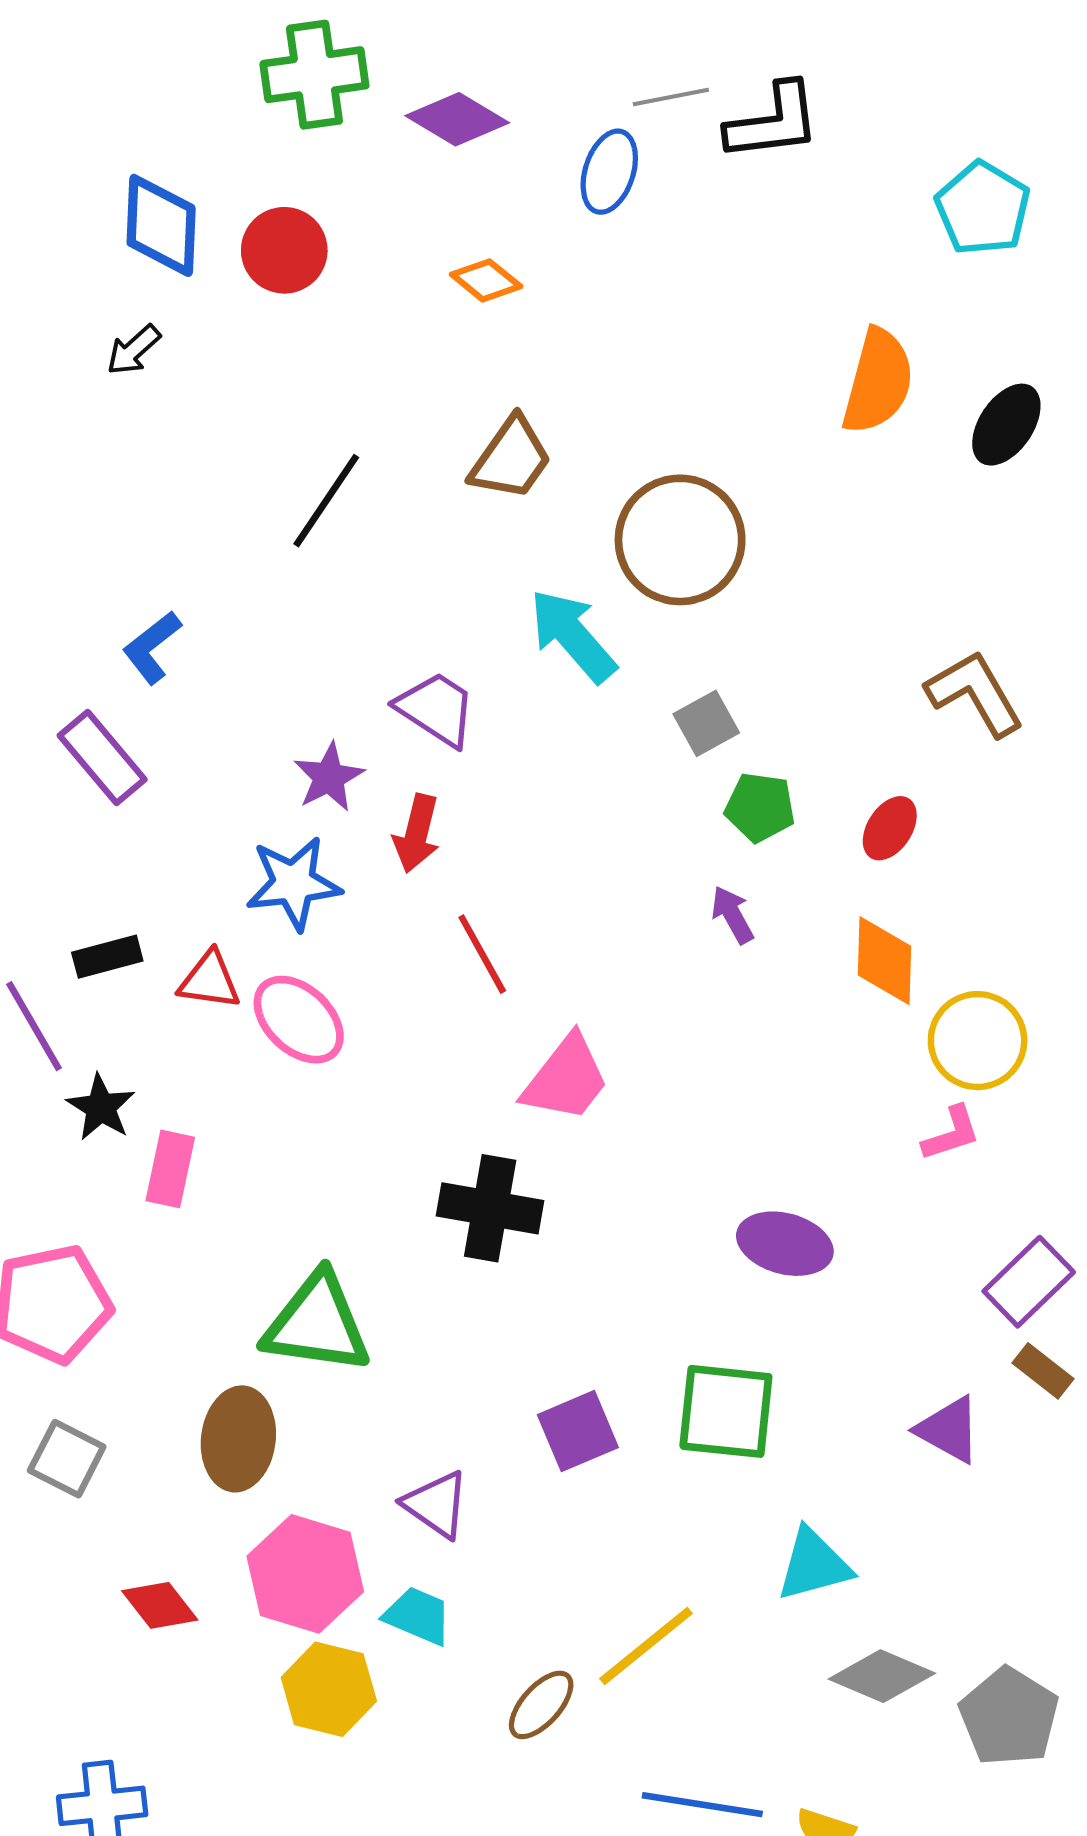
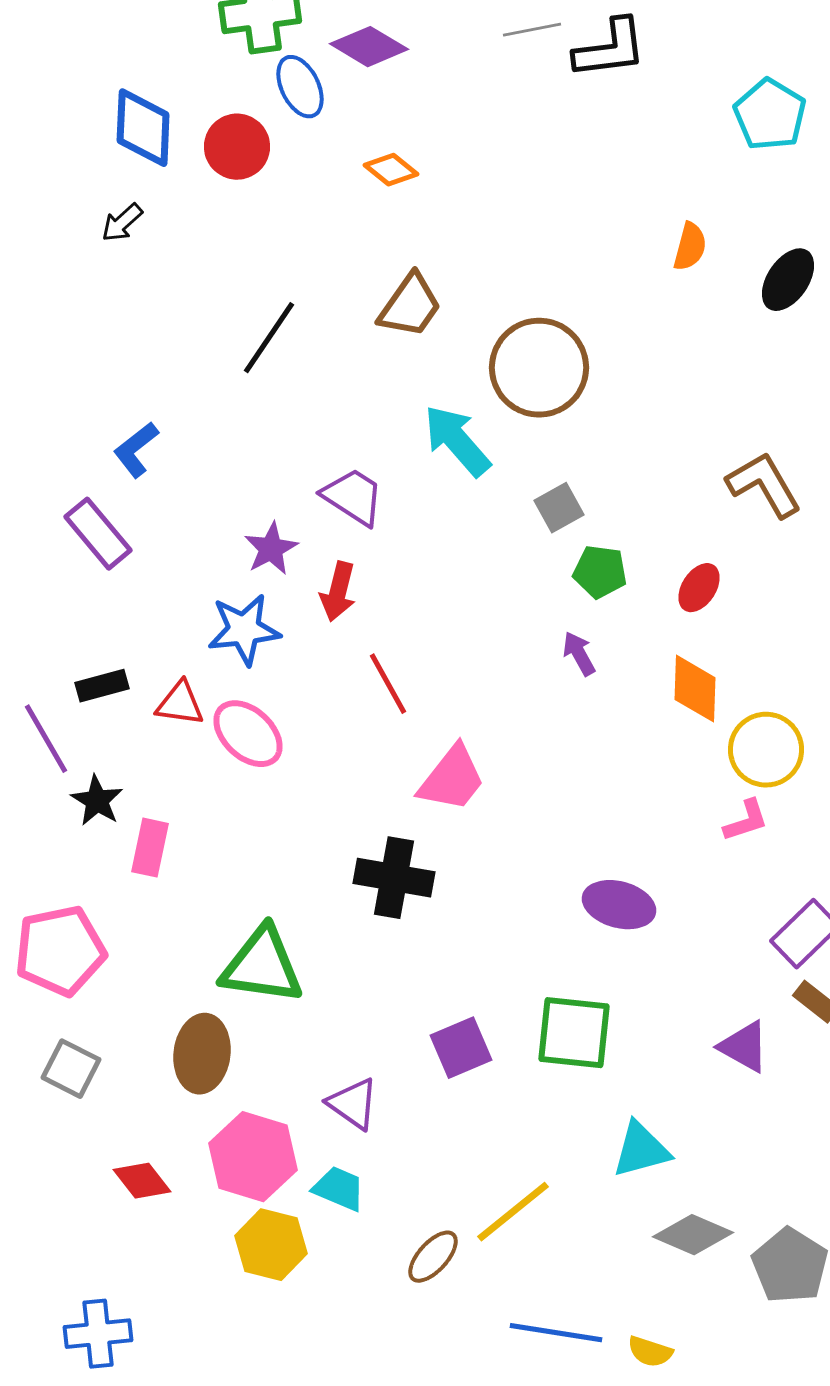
blue ellipse: (609, 172) -> (300, 87), moved, turned -44
orange semicircle: (878, 381) -> (690, 247), size x0.6

